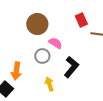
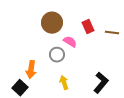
red rectangle: (81, 20) -> (88, 27), moved
black L-shape: (71, 67) -> (101, 83), moved

